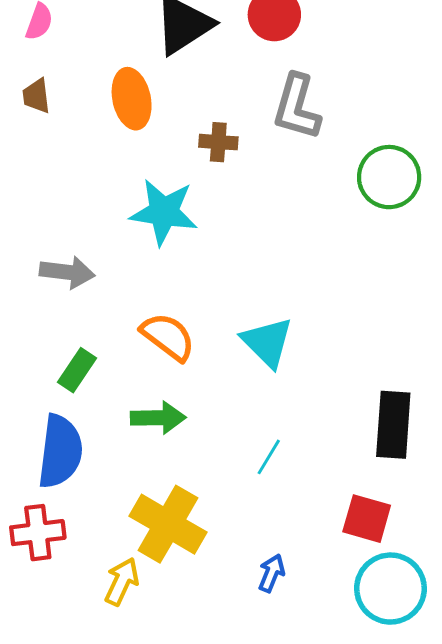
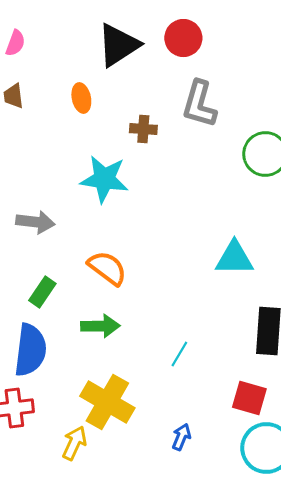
orange ellipse: (132, 99) -> (81, 98), size x0.7
cyan triangle: (267, 342) -> (234, 258), moved, turned -45

